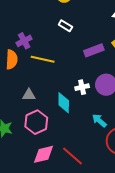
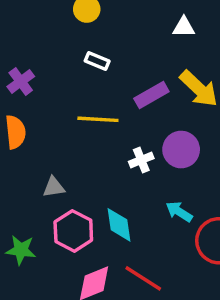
purple cross: (24, 41) -> (21, 81), moved
yellow line: (43, 59) -> (98, 119), moved
cyan diamond: (64, 103) -> (119, 225), moved

